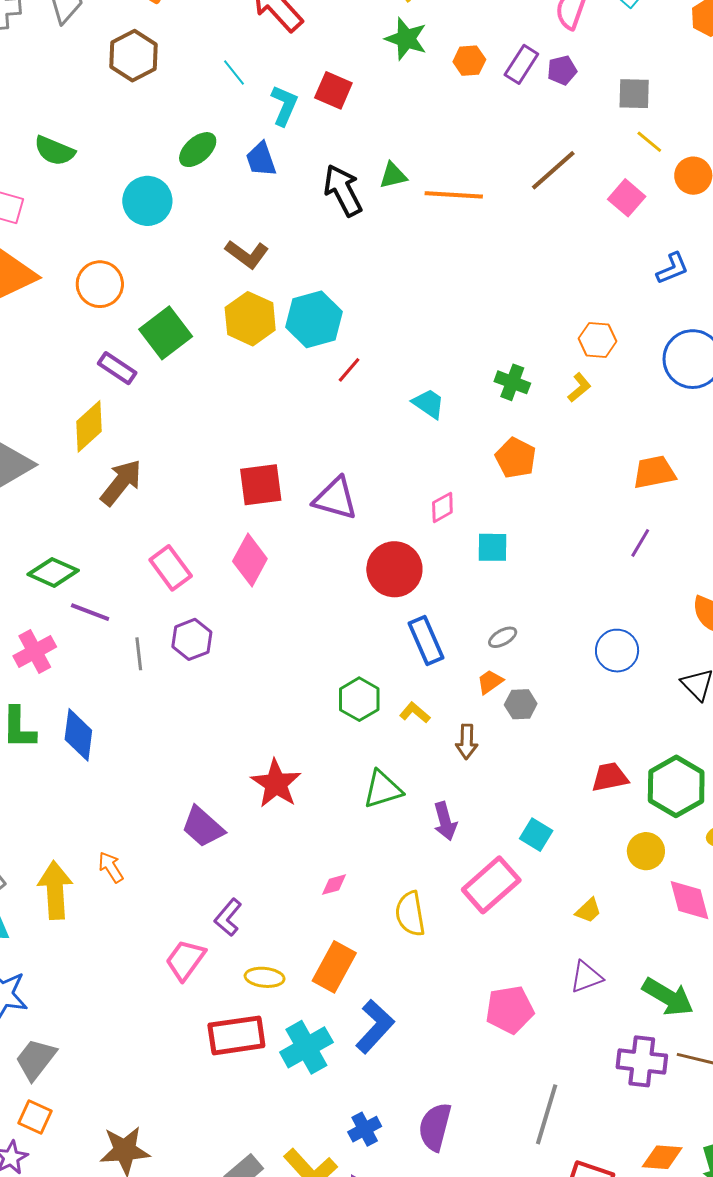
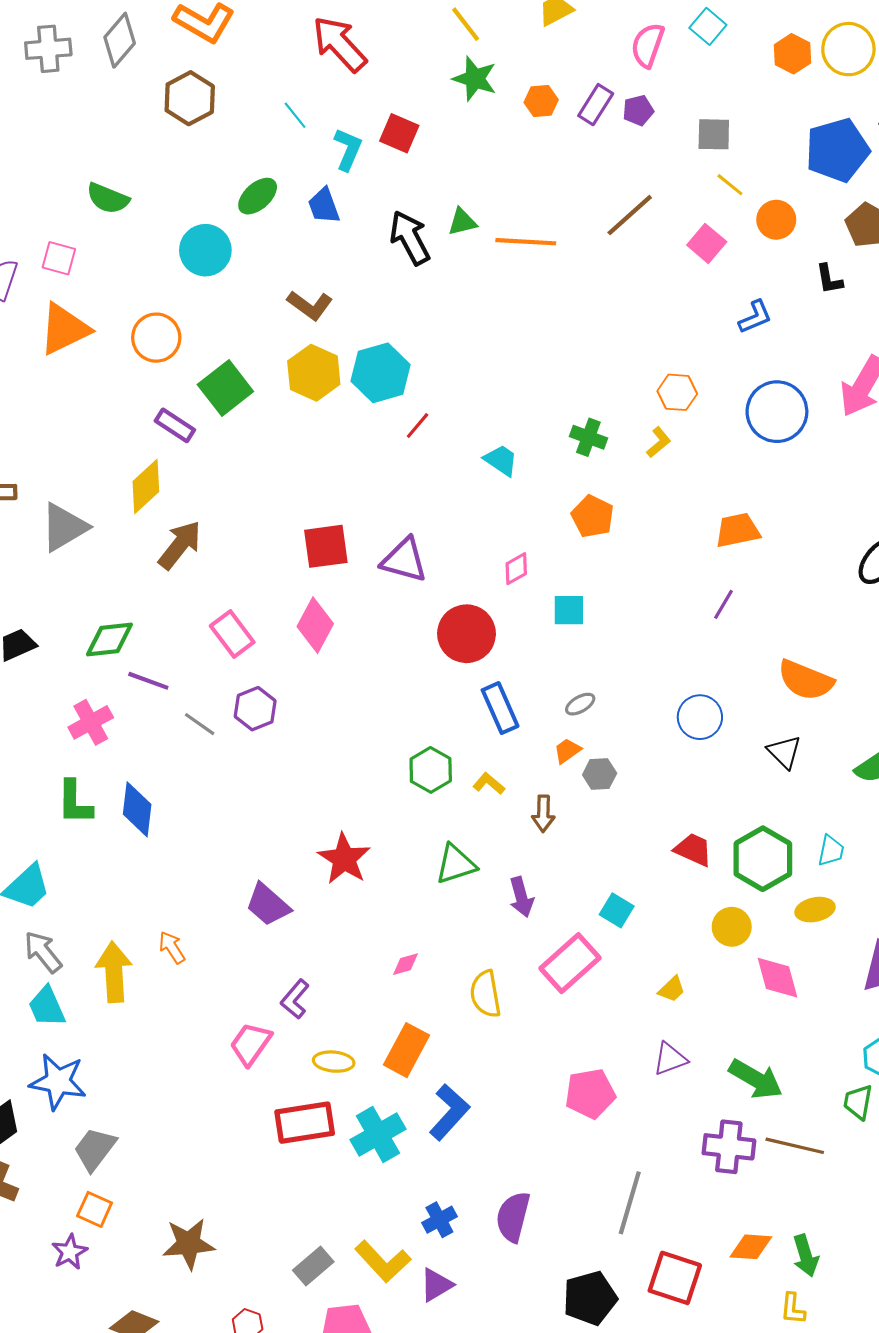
green diamond: (53, 572) -> (109, 639), turned -30
gray line: (139, 654) -> (200, 724), turned -48
red trapezoid: (610, 777) -> (693, 850), turned 36

